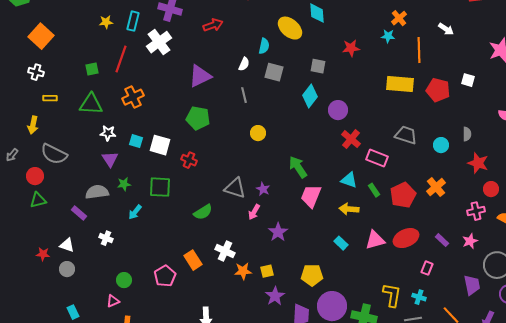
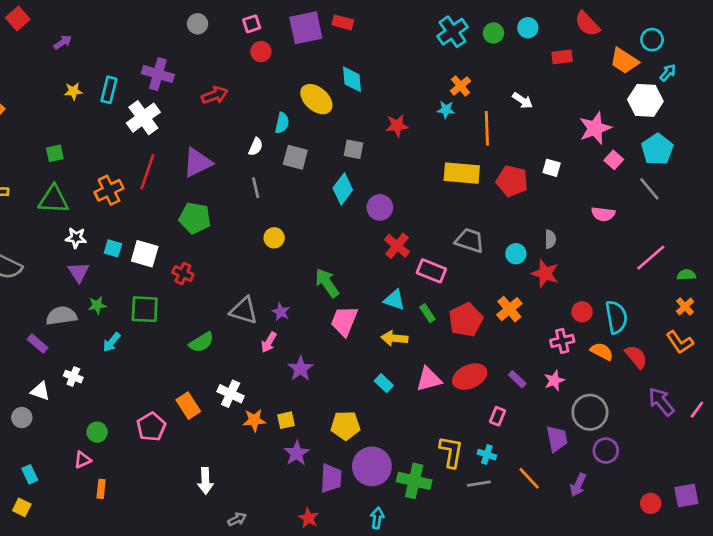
red line: (121, 59) -> (147, 172), moved
red star: (478, 163) -> (545, 274), moved
white triangle: (67, 245) -> (40, 391), moved

